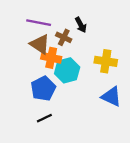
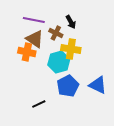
orange cross: (51, 58) -> (27, 52), moved
yellow cross: (106, 61) -> (71, 49), moved
blue pentagon: (43, 89) -> (68, 86), moved

